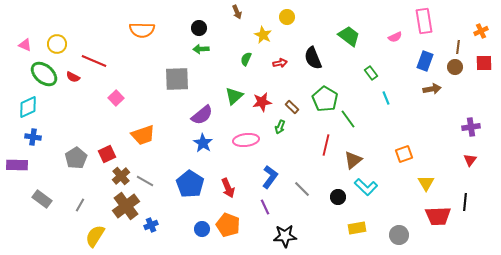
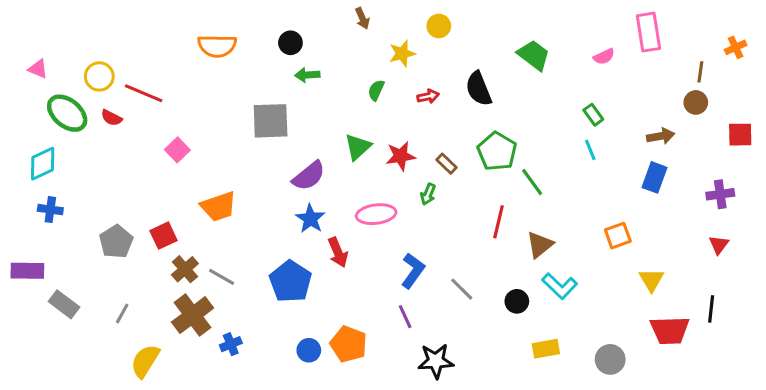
black circle: (199, 28) -> (290, 43), moved
yellow star: (263, 35) -> (402, 54), turned 30
yellow circle: (57, 44) -> (99, 76), moved
blue rectangle: (425, 61) -> (655, 177), moved
red square: (484, 63) -> (740, 135), moved
green rectangle: (371, 73) -> (593, 115), moved
purple rectangle: (17, 165) -> (27, 271), moved
red arrow: (228, 188) -> (338, 252), moved

